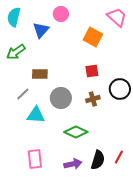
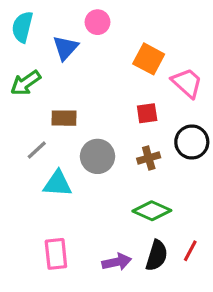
pink trapezoid: (117, 17) -> (187, 83), moved
green diamond: (76, 132) -> (152, 211), moved

